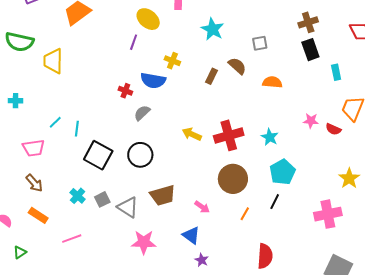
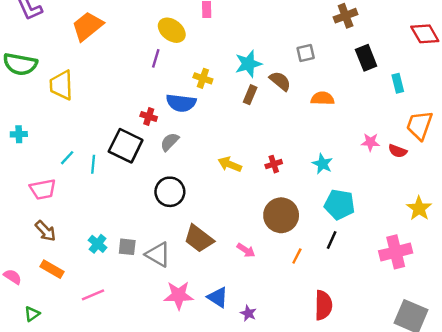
brown cross: (308, 22) -> (346, 16), moved
cyan star: (213, 29) -> (248, 64), moved, turned 30
red cross: (229, 135) -> (274, 164), size x0.5
black square: (98, 155) -> (126, 146), moved
cyan pentagon: (282, 172) -> (340, 205), turned -30
brown trapezoid: (163, 195) -> (199, 239), turned 56
gray square: (102, 199) -> (127, 247), turned 35
blue triangle: (191, 235) -> (218, 297), moved

